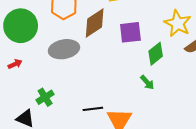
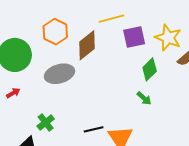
purple square: (130, 32) -> (134, 37), moved

